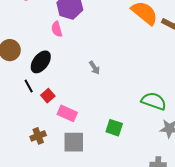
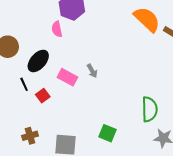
green semicircle: (154, 101) -> (150, 109), turned 65
pink rectangle: (67, 113) -> (67, 77), moved

